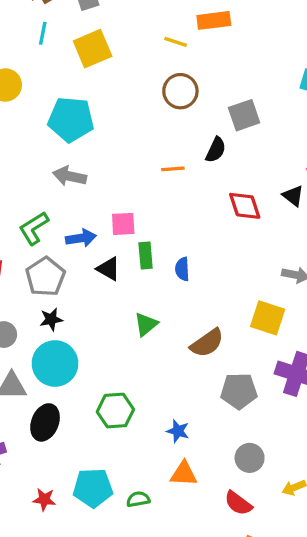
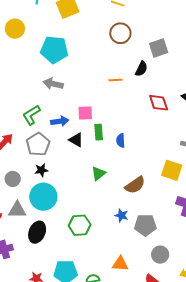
gray pentagon: (239, 391) -> (145, 225), moved
blue star: (178, 431) -> (121, 215), moved

